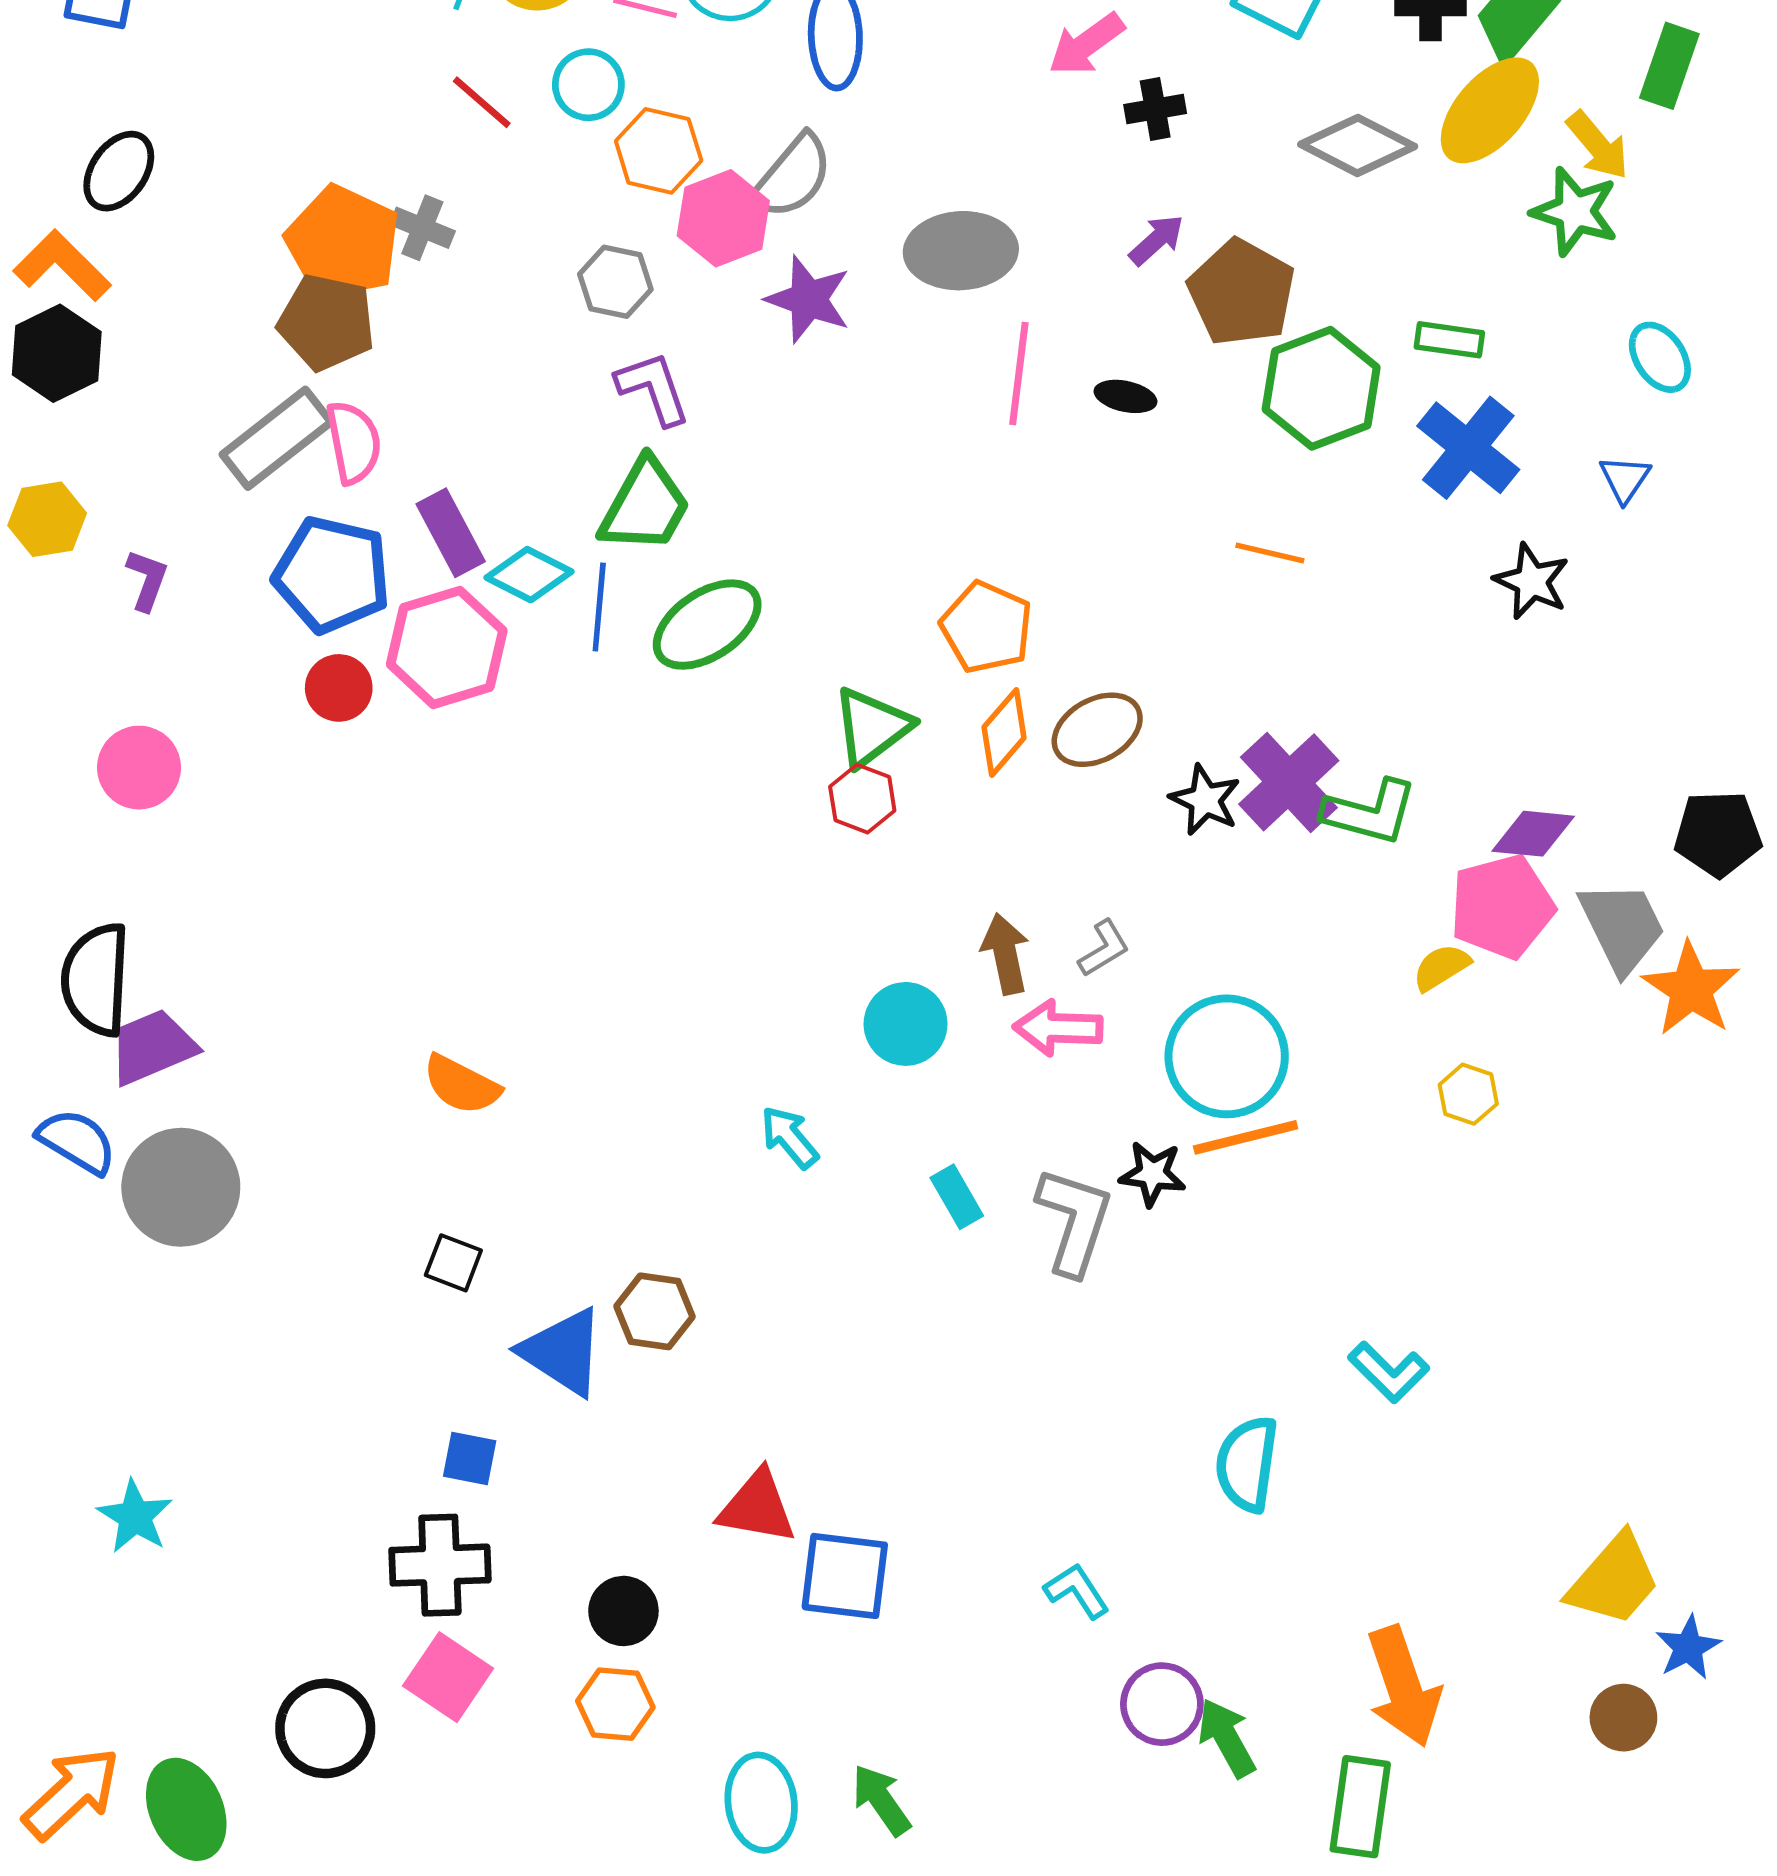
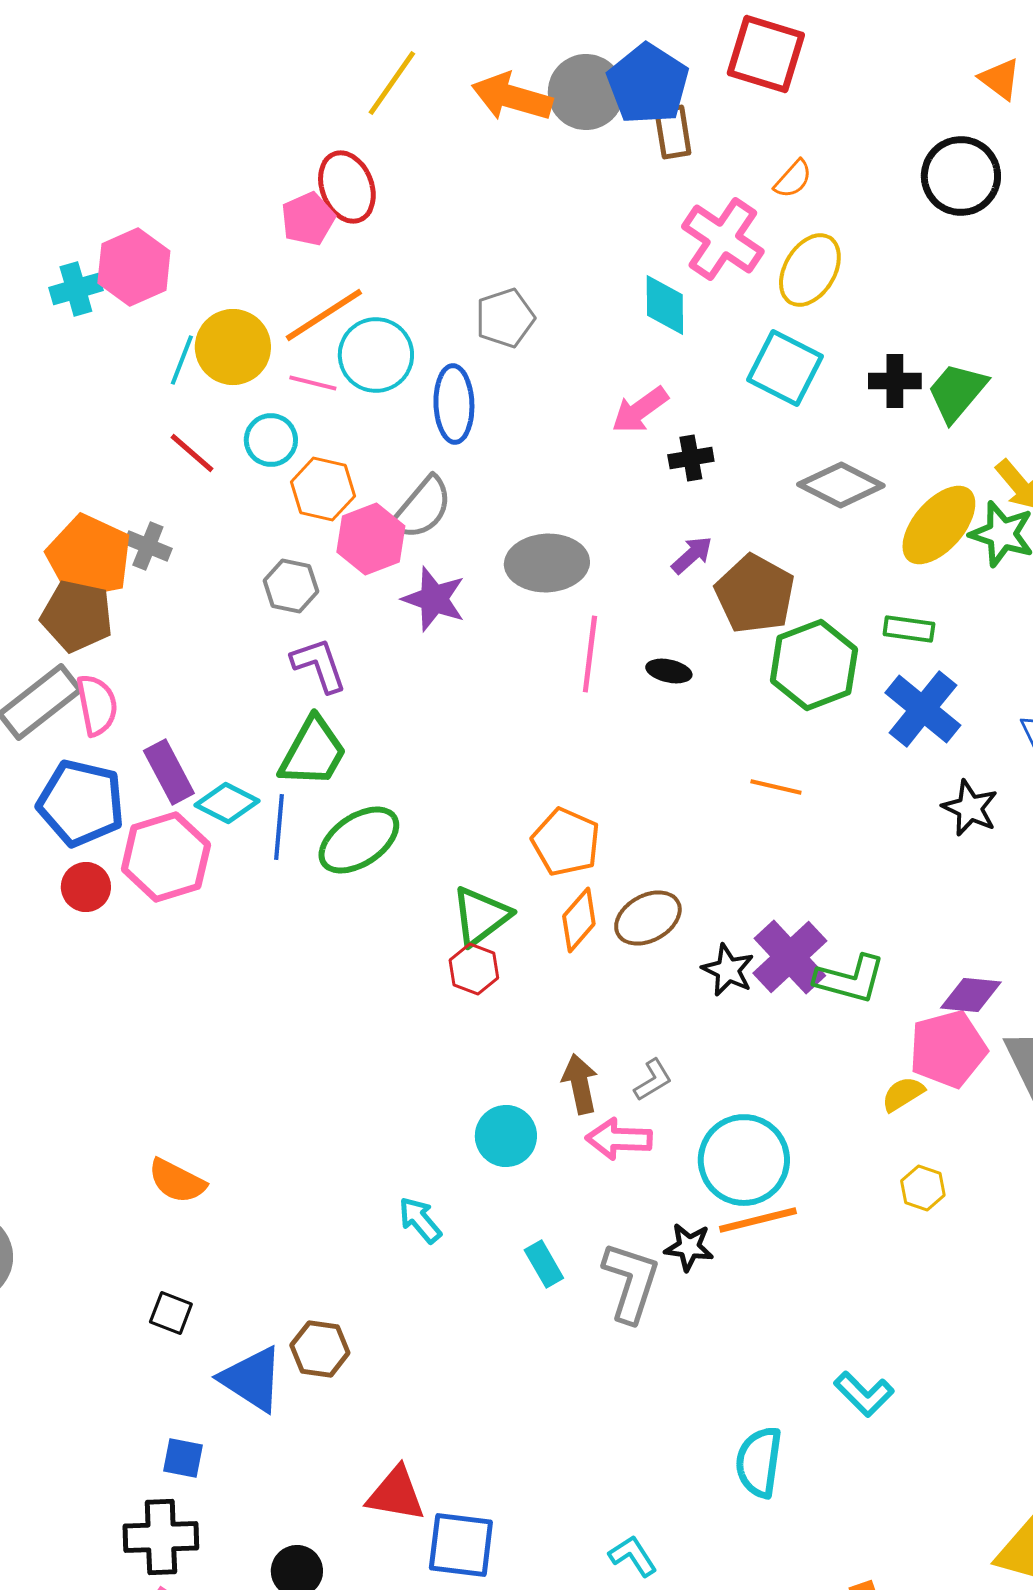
yellow ellipse: (1490, 110) -> (939, 525), moved

